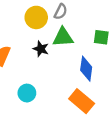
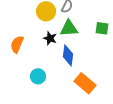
blue diamond: (86, 69) -> (68, 55), moved

